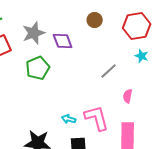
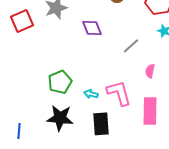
purple diamond: (63, 41) -> (92, 28), moved
green pentagon: (38, 68) -> (60, 82), moved

